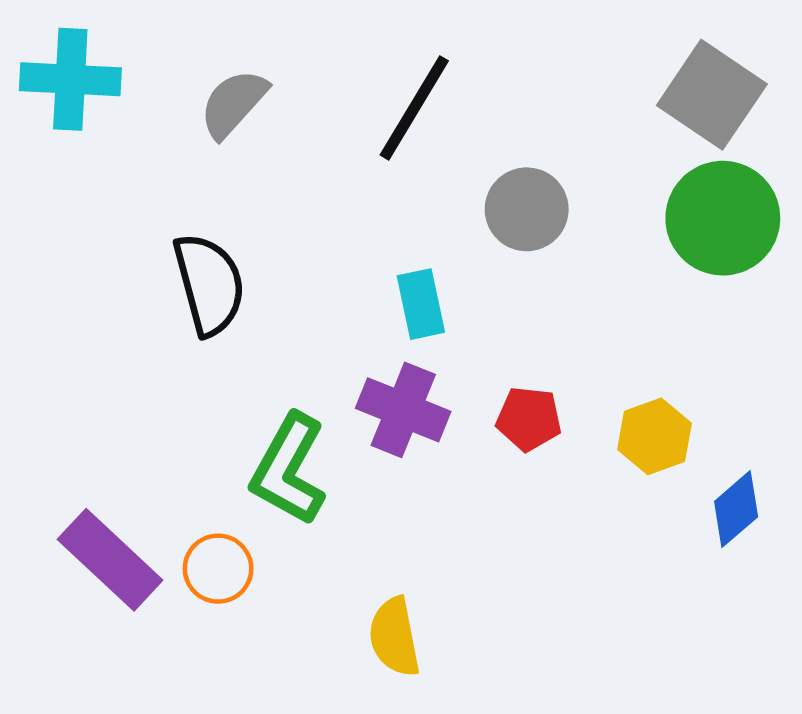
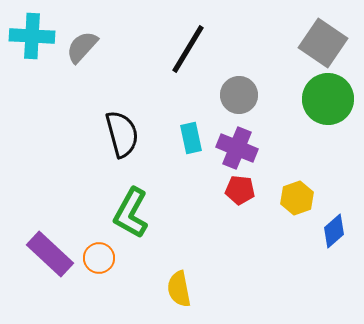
gray semicircle: (233, 104) -> (82, 47), moved
black semicircle: (209, 284) -> (122, 134), moved
purple cross: (403, 410) -> (237, 148), moved

